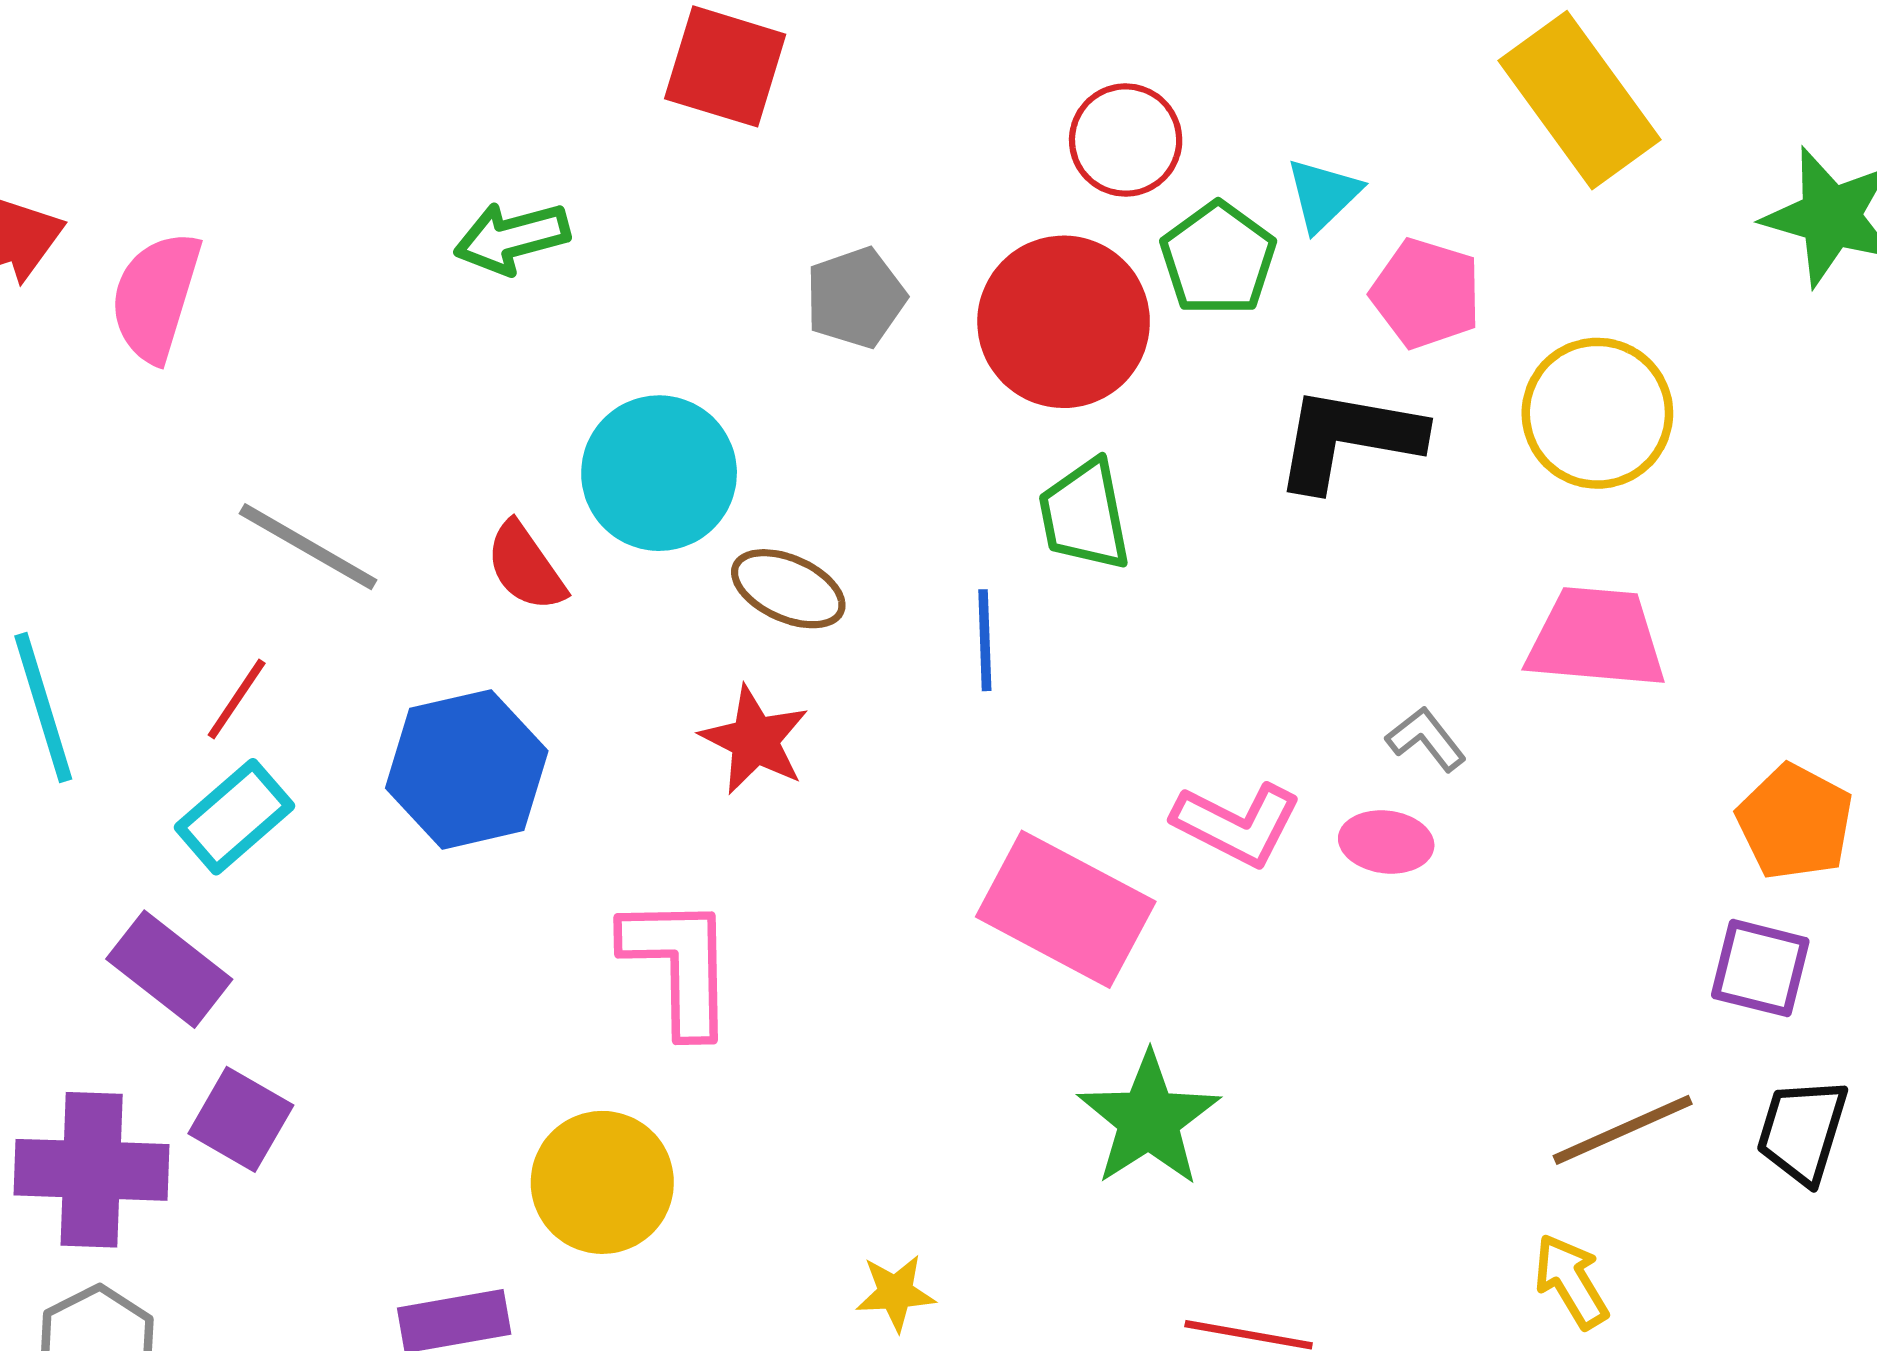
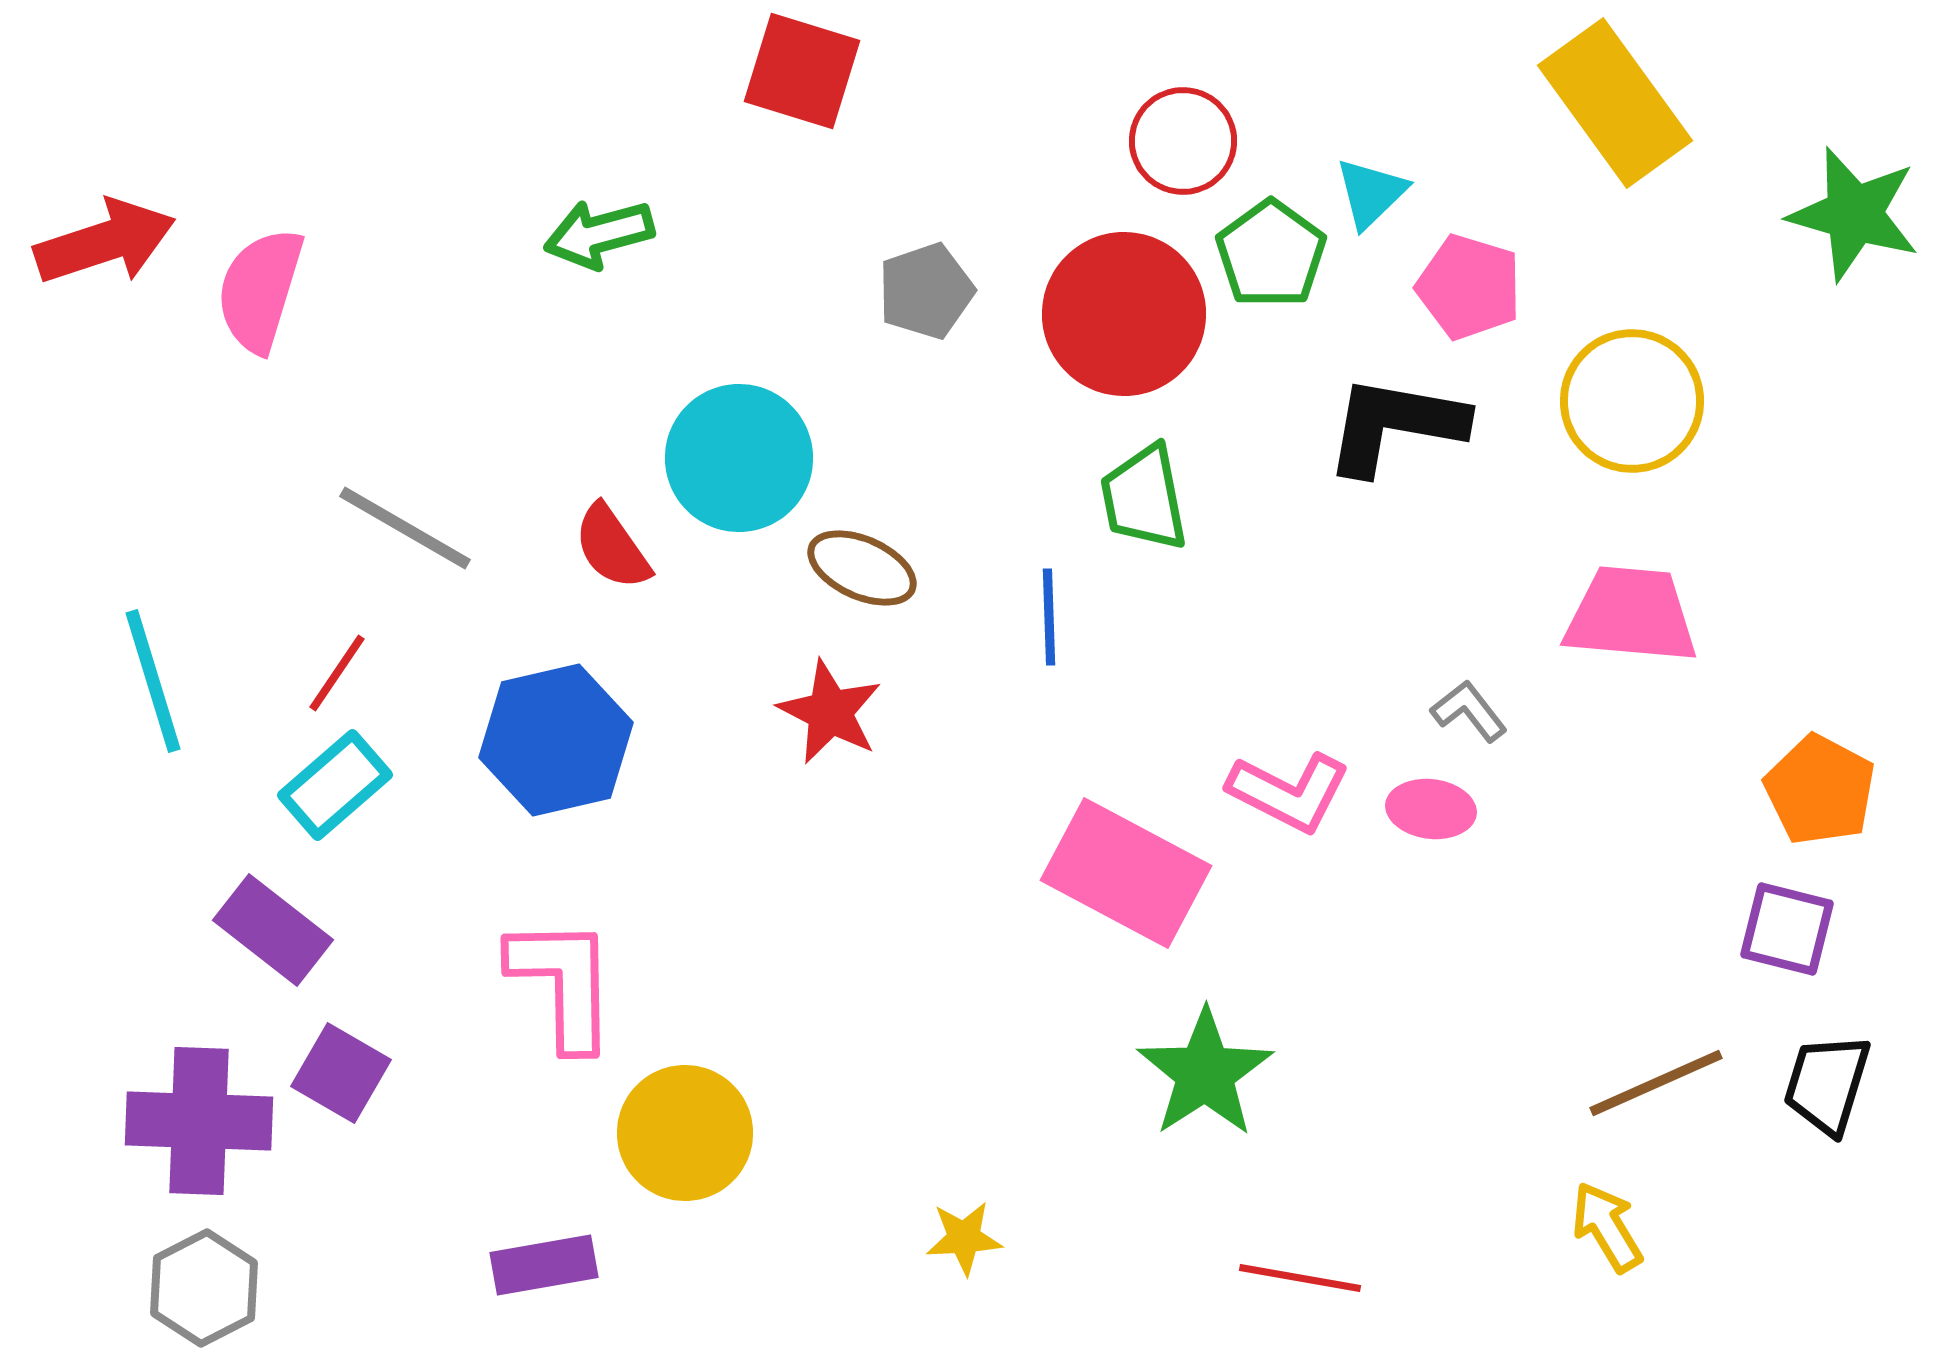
pink L-shape: (679, 965) -> (563, 983), moved

